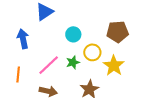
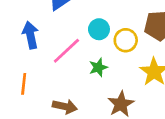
yellow circle: (92, 52) -> (126, 40), moved
pink line: (49, 65) -> (66, 51), moved

